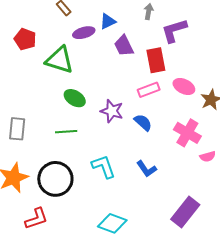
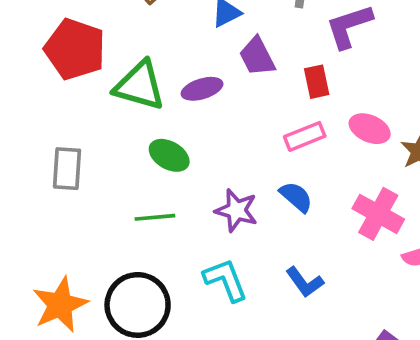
purple ellipse: (84, 33) -> (202, 89), moved
red pentagon: (25, 39) -> (75, 49), size x1.5
red rectangle: (156, 60) -> (317, 82), size x0.7
purple star: (112, 111) -> (236, 210), moved
gray rectangle: (17, 129) -> (67, 169), moved

